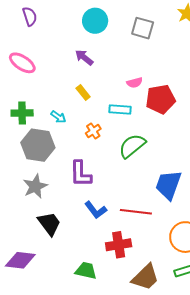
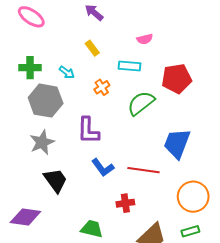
red pentagon: (161, 99) -> (177, 78), moved
red cross: (119, 245) -> (125, 203), size x0.7

